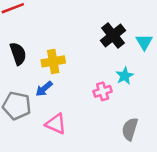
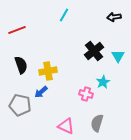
pink cross: (103, 91) -> (86, 94), turned 32
pink triangle: (56, 124) -> (66, 126), moved
gray semicircle: (130, 129) -> (97, 123), moved

